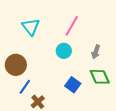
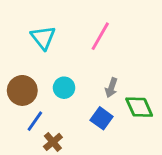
cyan circle: (64, 51) -> (64, 88), moved
gray arrow: (96, 52) -> (111, 88), moved

